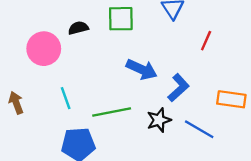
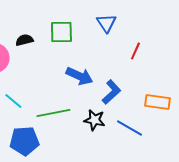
cyan line: (66, 98) -> (13, 101), turned -30
black star: (159, 120) -> (94, 120), turned 30

